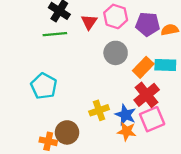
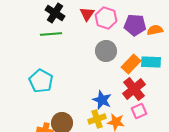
red triangle: (89, 22) -> (87, 14), moved
yellow cross: (99, 110) -> (97, 119), moved
blue star: (126, 115) -> (102, 100), moved
pink square: (152, 119) -> (139, 111), size x0.7

